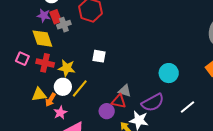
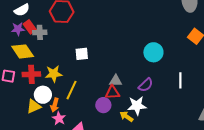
gray cross: (64, 25) -> (40, 32), turned 32
white circle: (63, 87) -> (43, 95), moved
orange arrow: (51, 100) -> (55, 105), moved
purple semicircle: (153, 103) -> (146, 85), size x0.7
white line: (187, 107) -> (180, 80), turned -35

